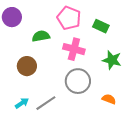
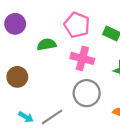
brown circle: (27, 66) -> (17, 77), moved
cyan arrow: (22, 103) -> (26, 117), turned 64

